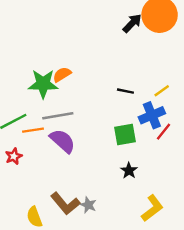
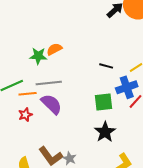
green star: (43, 84) -> (38, 56), size x0.7
red star: (14, 156) -> (25, 115), moved
black star: (129, 171) -> (105, 132), size x1.5

